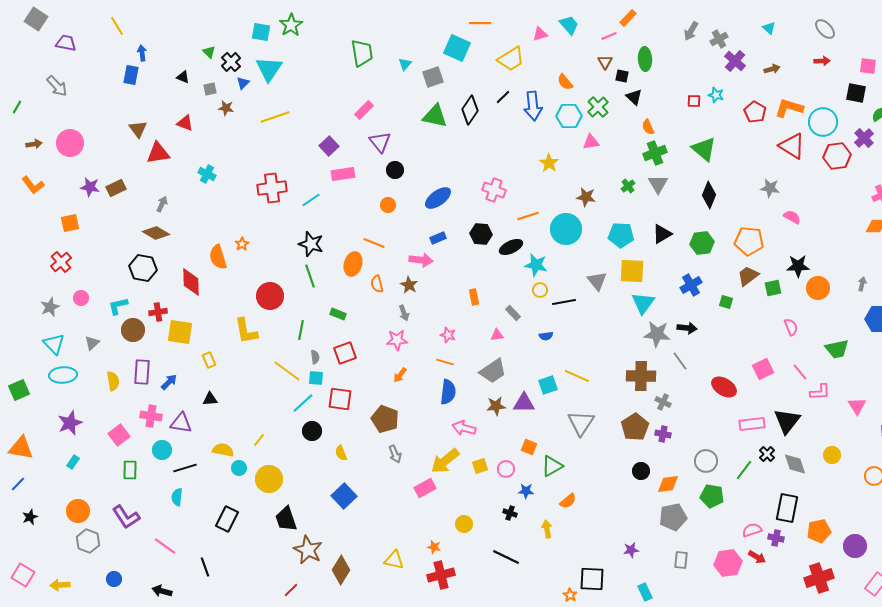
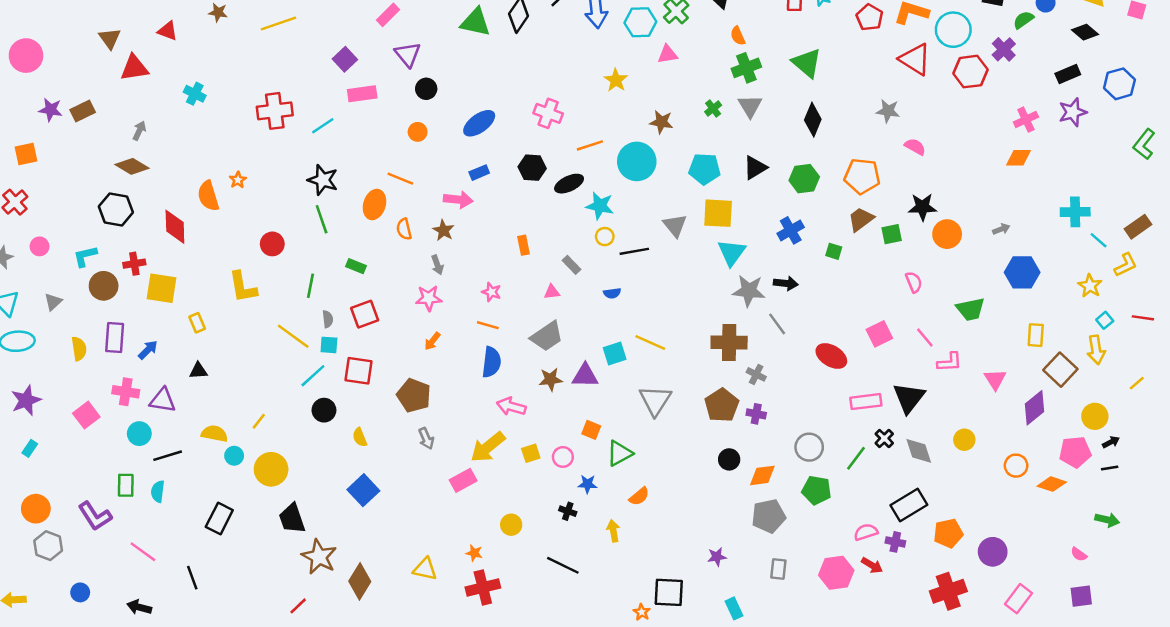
gray arrow: (862, 284) -> (1001, 229), turned 56
red circle: (270, 296) -> (272, 244), size x0.7
green rectangle: (130, 470) -> (126, 485), moved
black rectangle: (787, 508) -> (909, 505), turned 48

